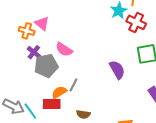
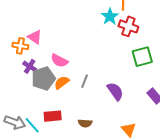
purple semicircle: (117, 70) -> (115, 91), moved
gray line: (74, 85) -> (85, 81), moved
orange semicircle: (59, 92) -> (62, 82), moved

